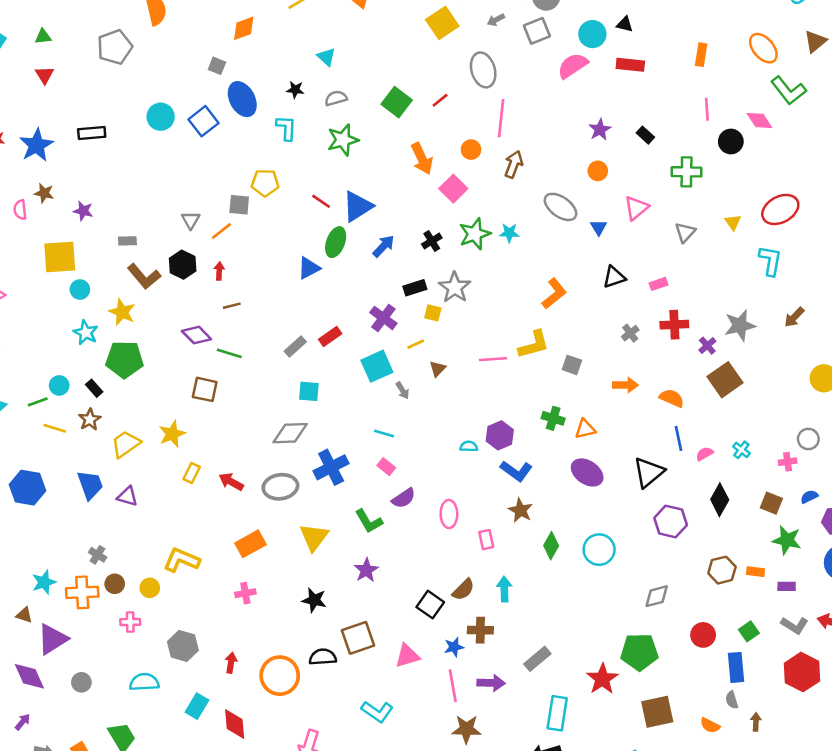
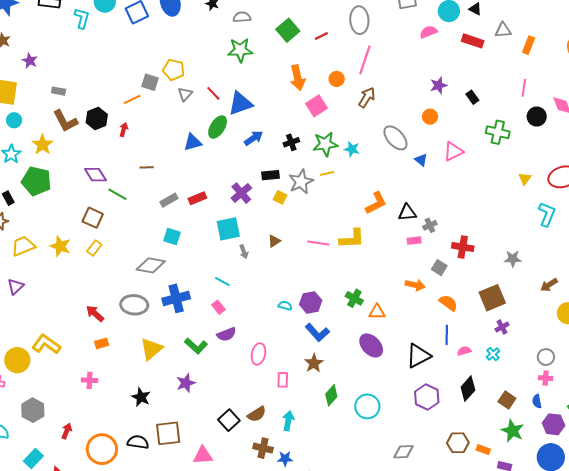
pink semicircle: (573, 66) -> (428, 32), size x0.7
cyan L-shape: (286, 128) -> (82, 18), moved
gray triangle: (191, 220) -> (185, 94), moved
blue triangle: (599, 227) -> (421, 160), turned -32
gray triangle: (685, 232) -> (503, 30), moved, turned 30
black triangle: (614, 277) -> (407, 213), moved
pink rectangle: (658, 284) -> (414, 241), moved
brown line: (232, 306) -> (147, 167), moved
brown arrow: (794, 317) -> (549, 285), moved
gray star: (740, 325) -> (513, 259), size x0.7
gray cross: (630, 333) -> (430, 225), moved
yellow line: (416, 344) -> (327, 173), moved
purple cross: (707, 346) -> (502, 327), moved
gray square: (572, 365) -> (439, 268), moved
yellow star: (172, 434) -> (60, 246), turned 30
pink cross: (788, 462) -> (546, 378), moved
yellow rectangle: (192, 473) -> (94, 248), moved
red arrow: (231, 482) -> (95, 313), moved
purple triangle: (127, 496) -> (16, 286), turned 48
blue semicircle: (809, 497) -> (537, 401), turned -88
green L-shape: (369, 521) -> (196, 346), turned -30
orange rectangle: (250, 544) -> (102, 343), size x0.6
yellow circle: (150, 588) -> (17, 360), size x1.6
blue star: (454, 647) -> (285, 459), moved

